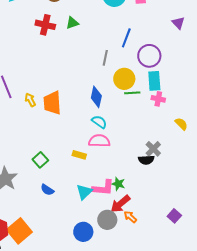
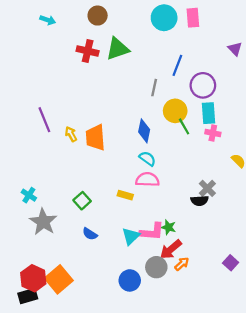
green triangle: (72, 23) -> (118, 49), size x1.6
green line: (132, 93) -> (184, 126), turned 63
orange arrow: (130, 217) -> (182, 264), turned 96

